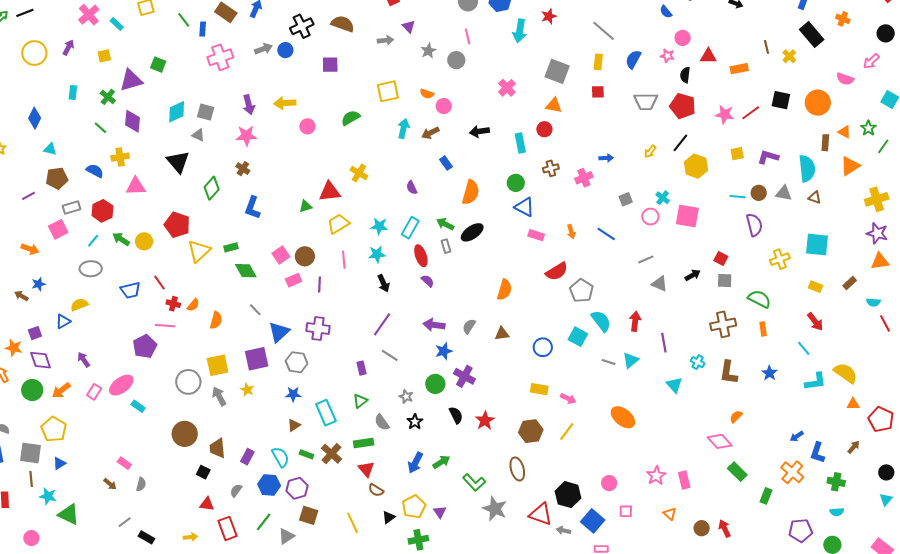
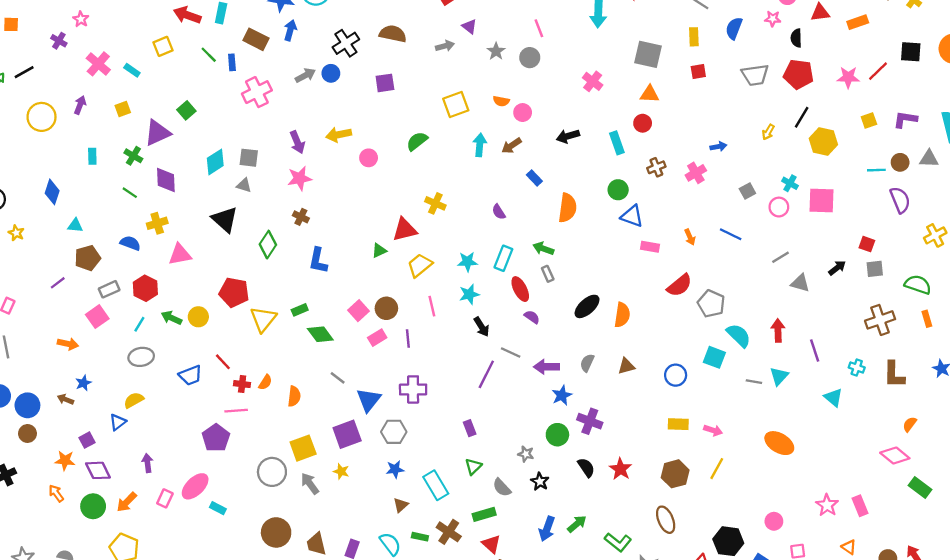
green square: (158, 65) -> (186, 110), turned 35
black ellipse: (472, 232) -> (587, 306), moved
gray line: (390, 355) -> (511, 353), moved
purple arrow: (84, 360) -> (148, 463), turned 35

